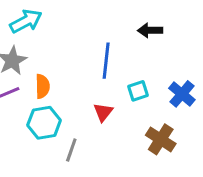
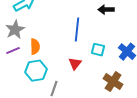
cyan square: (138, 91) -> (98, 50), turned 32

